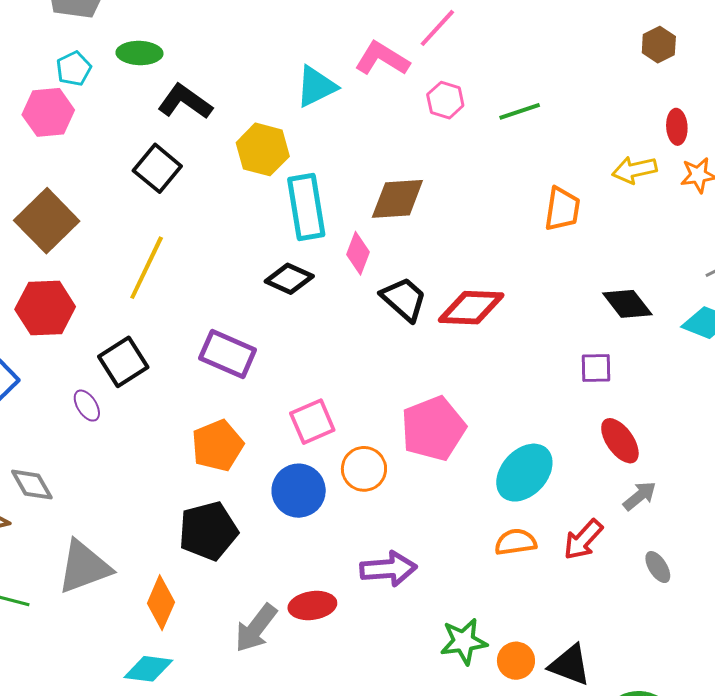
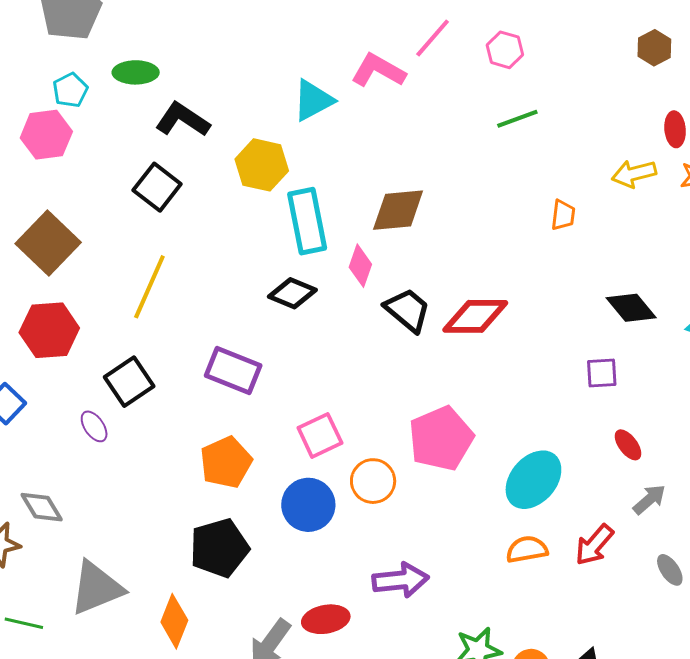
pink hexagon: (445, 100) -> (505, 50), moved
orange trapezoid: (562, 209) -> (563, 215), size x0.7
red ellipse: (620, 441) -> (628, 445), size x0.7

